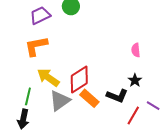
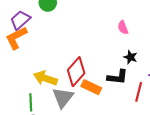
orange L-shape: (36, 46) -> (16, 38), moved

